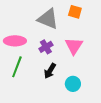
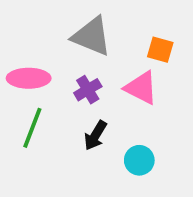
orange square: (75, 12) -> (160, 50), moved
pink triangle: (74, 46) -> (141, 88), turned -36

